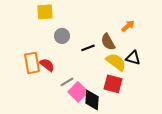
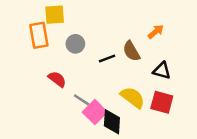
yellow semicircle: (116, 62) -> (133, 97), moved
orange rectangle: (32, 63) -> (39, 35), moved
gray line: (67, 82) -> (81, 100), turned 64
red square: (113, 84) -> (162, 102), moved

